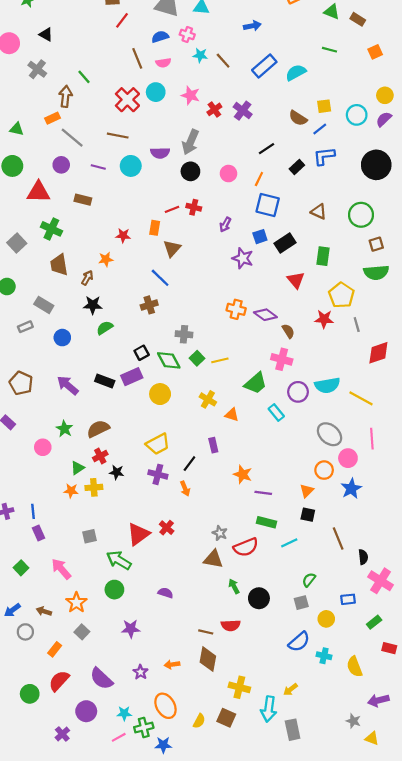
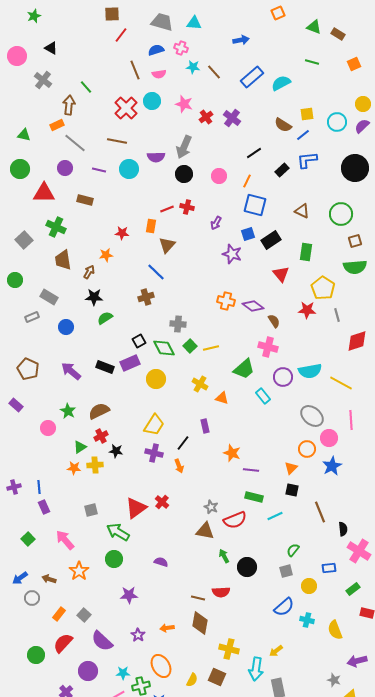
yellow trapezoid: (158, 444) -> (154, 425), turned -30
gray square: (82, 632) -> (84, 615), moved

